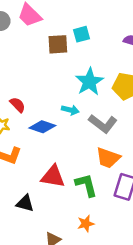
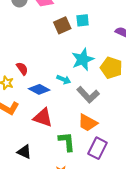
brown square: (58, 44) -> (62, 25), turned -30
red triangle: (53, 176) -> (43, 118), moved
black triangle: (25, 203) -> (24, 152), moved

